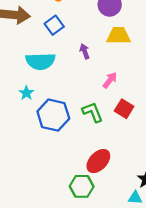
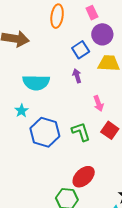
blue square: (54, 25) -> (81, 50), moved
pink arrow: (110, 80) -> (98, 103), turned 119

